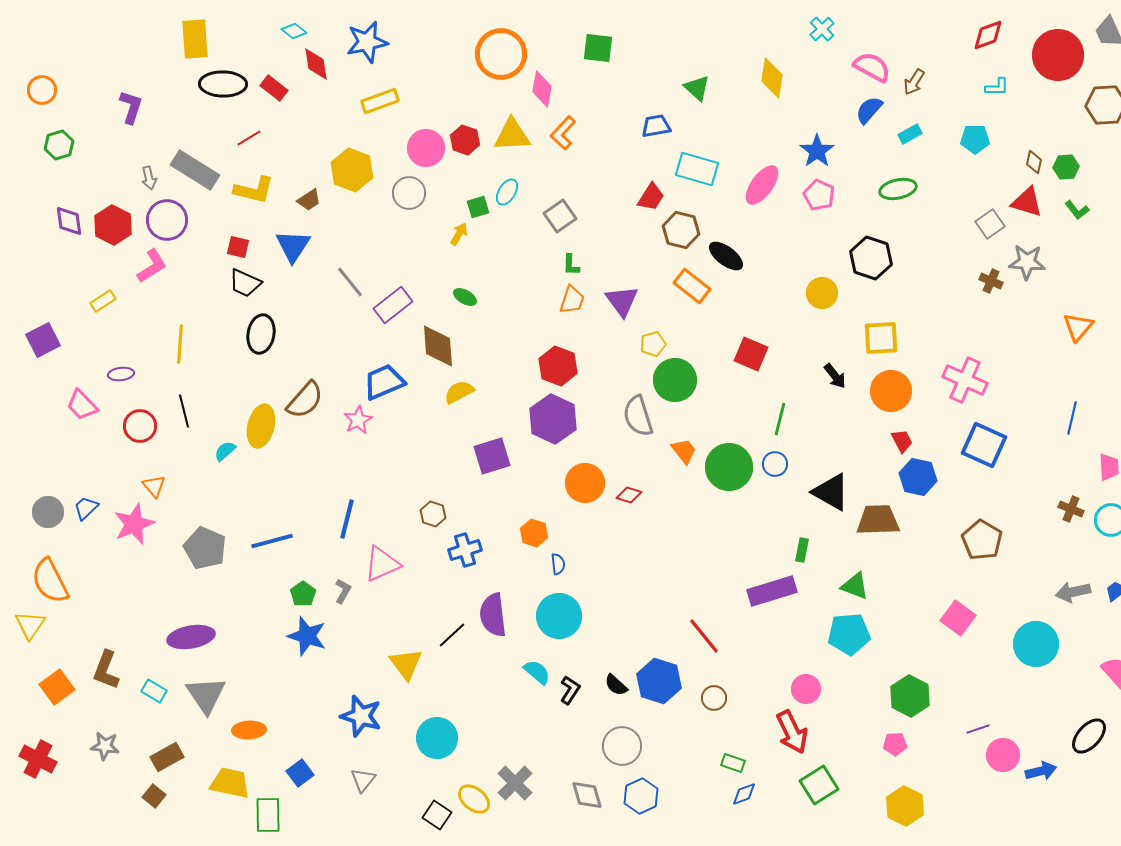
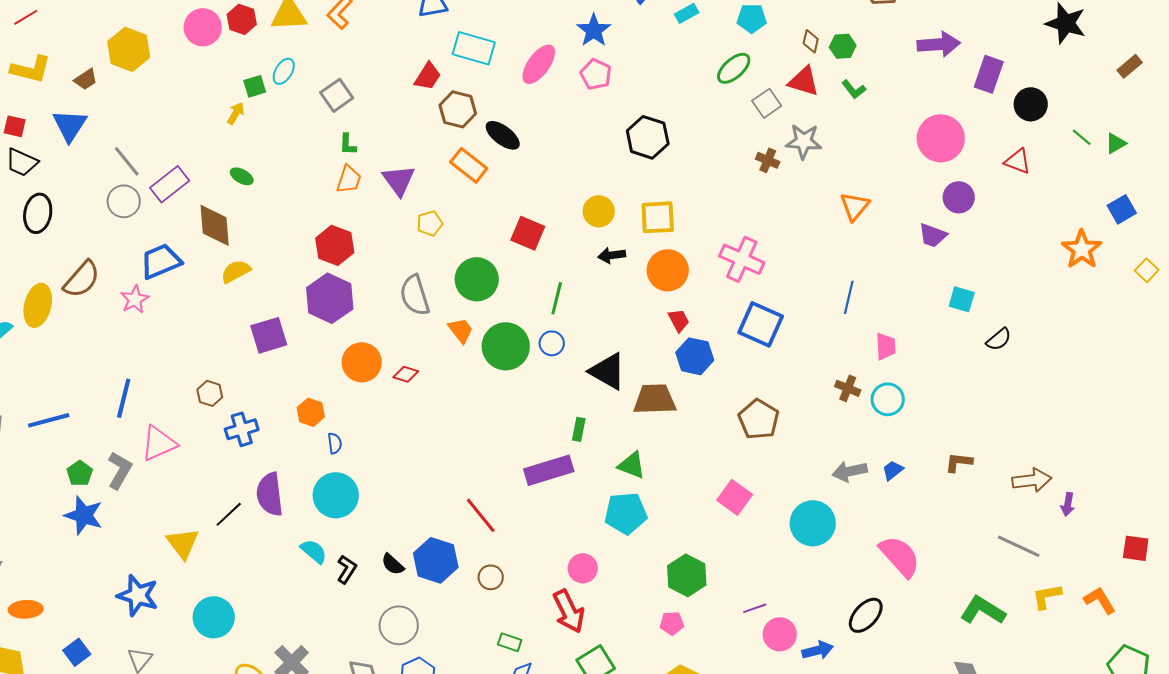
green ellipse: (898, 189) -> (734, 68), moved, turned -30
gray circle: (409, 193) -> (124, 201), moved
yellow circle: (822, 293) -> (599, 211), moved
black arrow: (835, 376) -> (612, 255), turned 120
green circle: (675, 380) -> (477, 279), moved
gray L-shape: (343, 591) -> (120, 470), size x1.5

